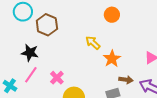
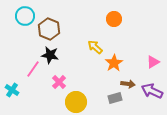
black star: (30, 53) -> (50, 55), moved
pink line: (31, 75) -> (33, 69), moved

